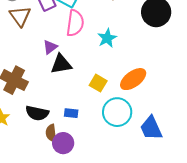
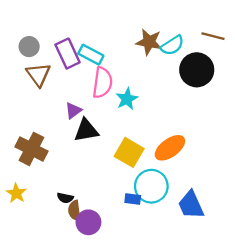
cyan star: (107, 38) -> (127, 99), moved
yellow square: (98, 83) -> (129, 152), size x1.4
black semicircle: (37, 113) -> (65, 198), moved, size x0.6
blue rectangle: (71, 113) -> (133, 199), moved

